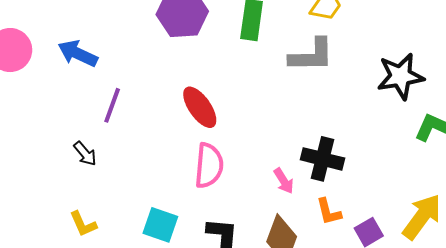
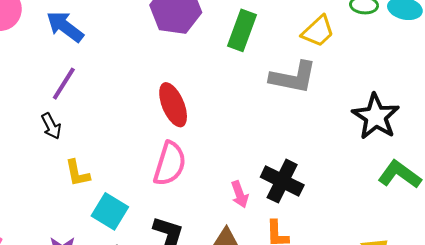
black star: (400, 76) -> (376, 117), turned 30
purple line: (112, 105) -> (64, 84), moved
yellow L-shape: (83, 224) -> (77, 173), moved

